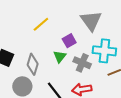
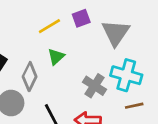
purple square: (69, 41) -> (81, 18), moved
green triangle: (60, 57) -> (56, 57), moved

